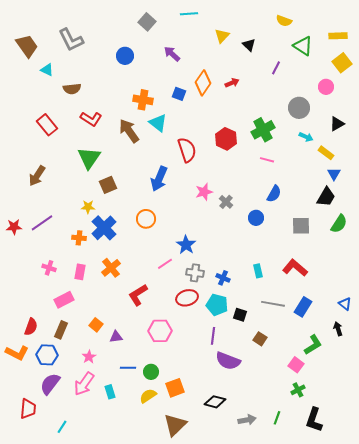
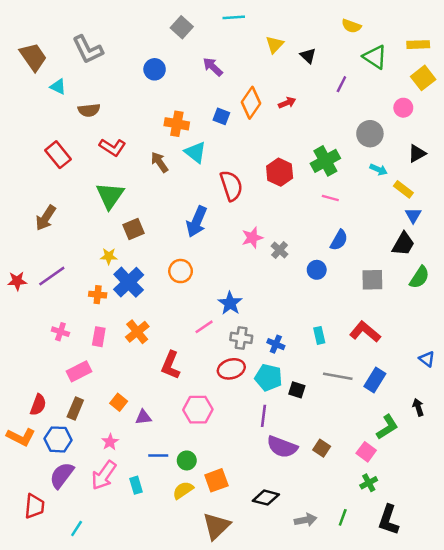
brown arrow: (129, 131) -> (159, 162), size x0.7
red L-shape: (138, 295) -> (171, 365), turned -35
blue triangle: (345, 304) -> (427, 359), moved
brown square: (260, 339) -> (322, 448), moved

